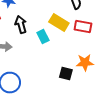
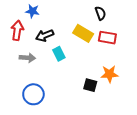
black arrow: (21, 24) -> (45, 35), turned -96
cyan rectangle: (43, 36) -> (59, 54), moved

